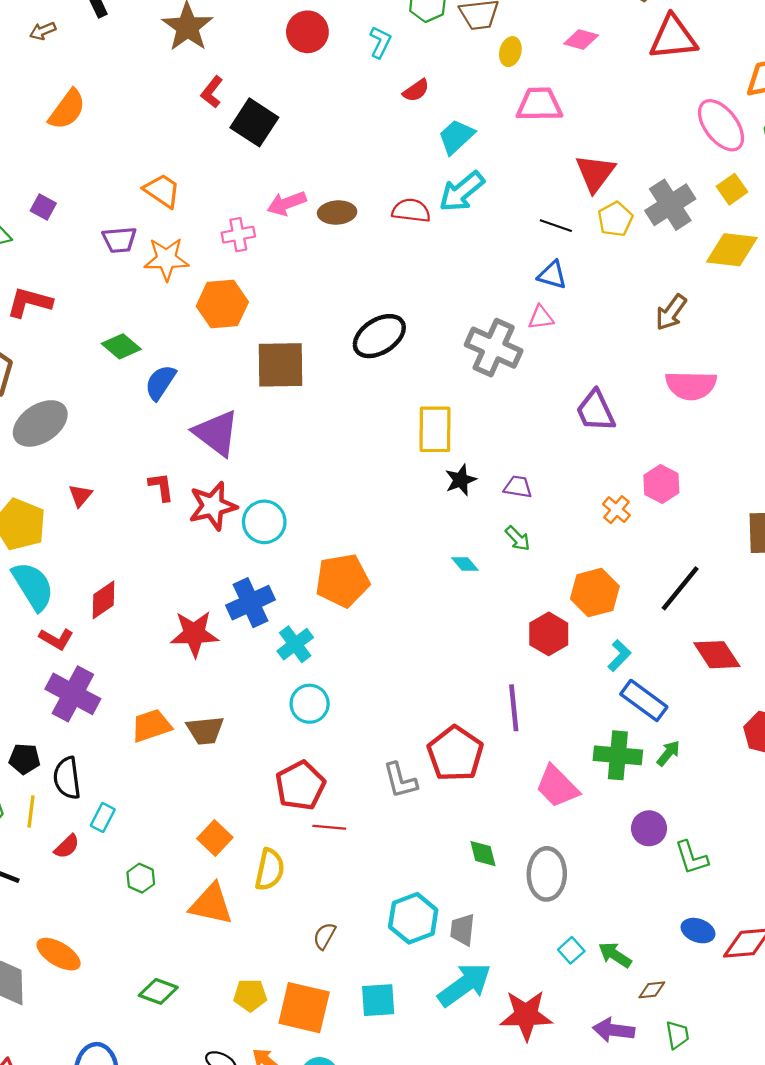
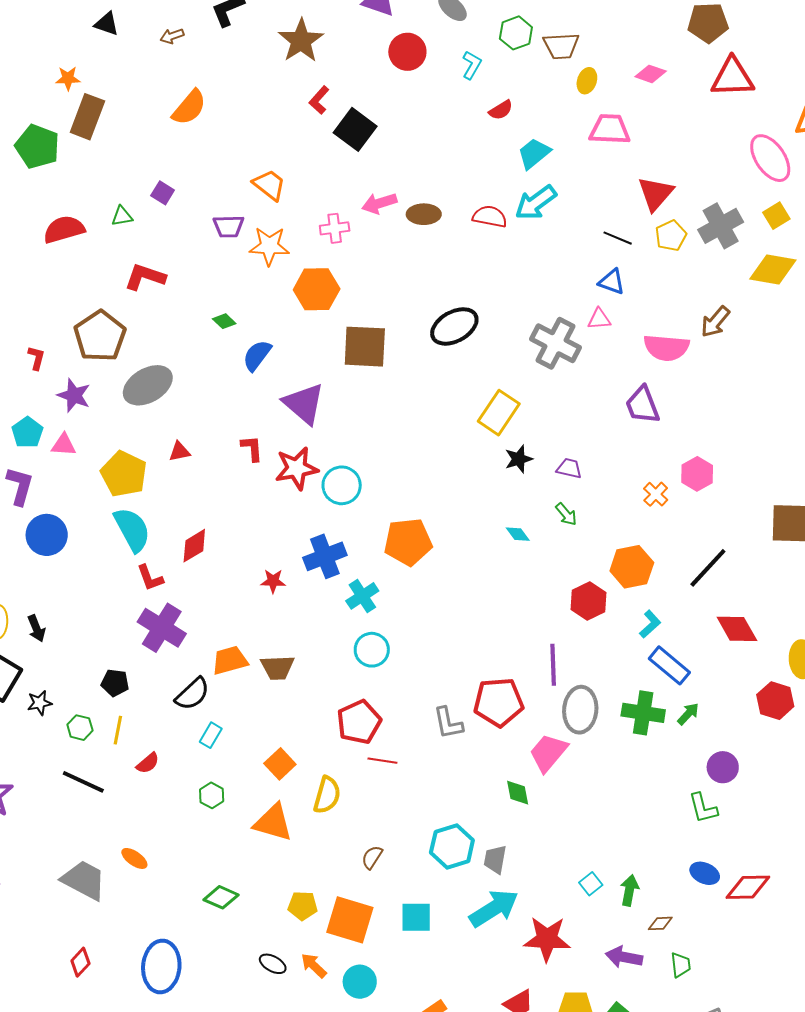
green diamond: (121, 346) -> (224, 321), size x0.7
pink semicircle: (691, 385) -> (666, 348), moved
yellow rectangle: (435, 429) -> (499, 413), turned 30
red triangle: (80, 495) -> (179, 452), turned 35
red star: (194, 634) -> (273, 581), size x0.6
red L-shape: (56, 639) -> (150, 578), turned 36
red pentagon: (455, 754) -> (499, 702), turned 30
black semicircle: (67, 778) -> (192, 694), moved, turned -129
pink trapezoid: (557, 786) -> (548, 753), moved, turned 81
cyan rectangle: (103, 817) -> (211, 735), moved
purple circle: (649, 828) -> (723, 767), moved
gray ellipse: (547, 874) -> (580, 710), moved
orange ellipse: (59, 954) -> (134, 858), size x0.7
green arrow: (615, 955) -> (629, 890), turned 64

